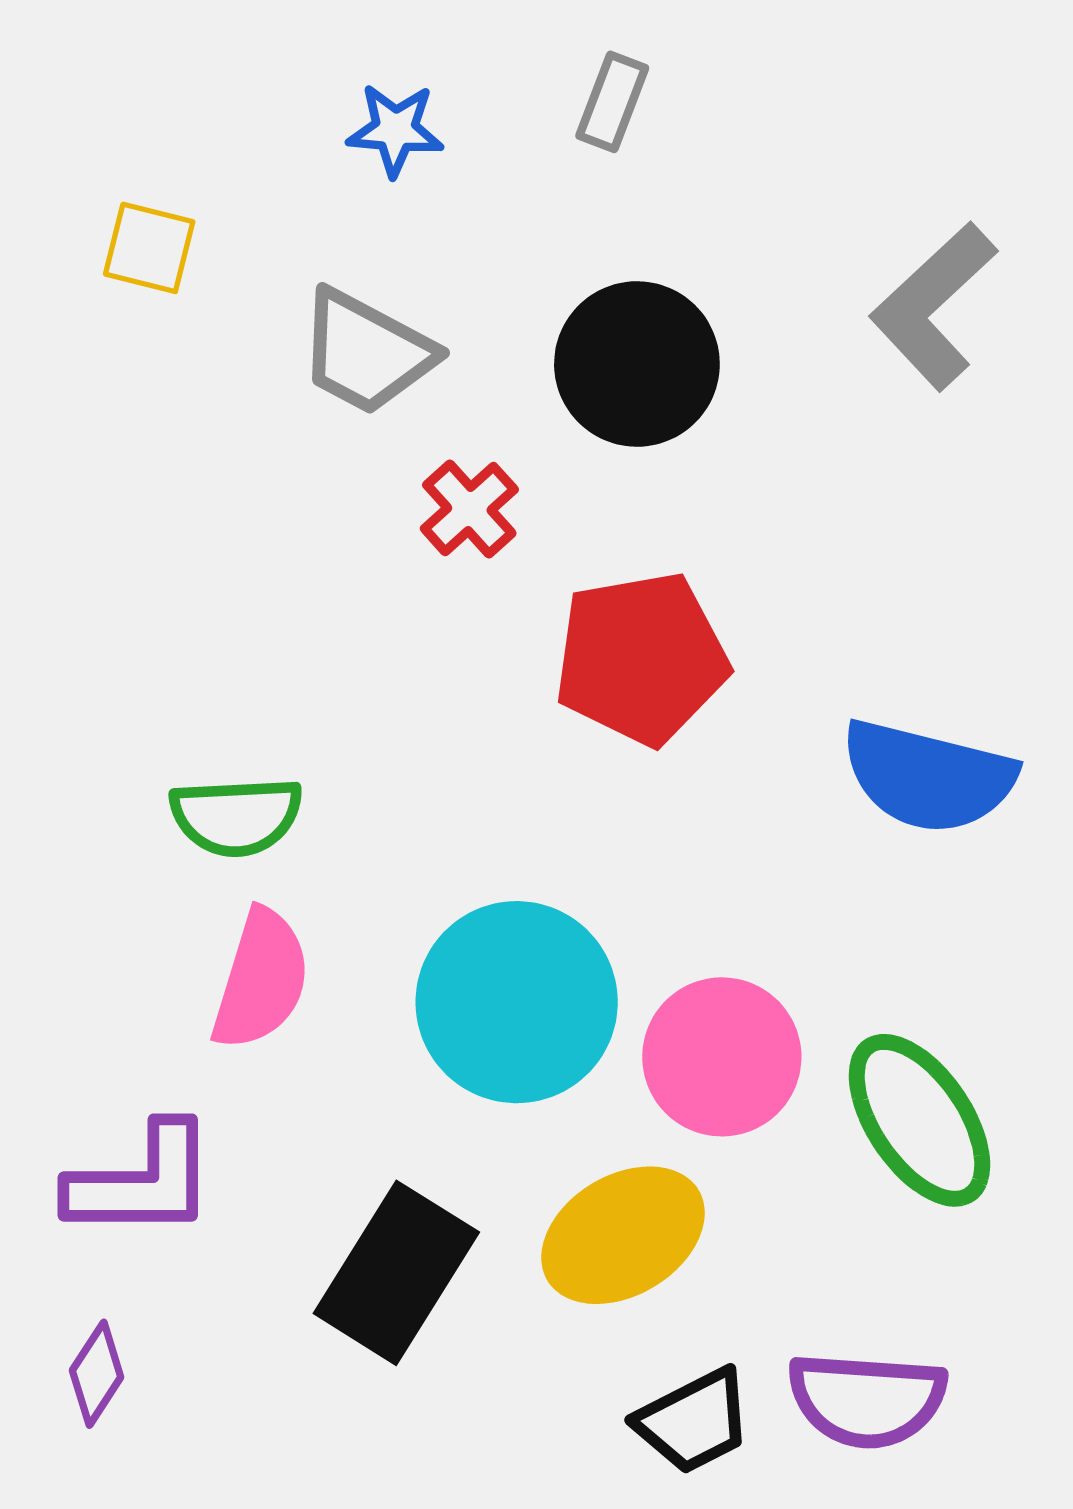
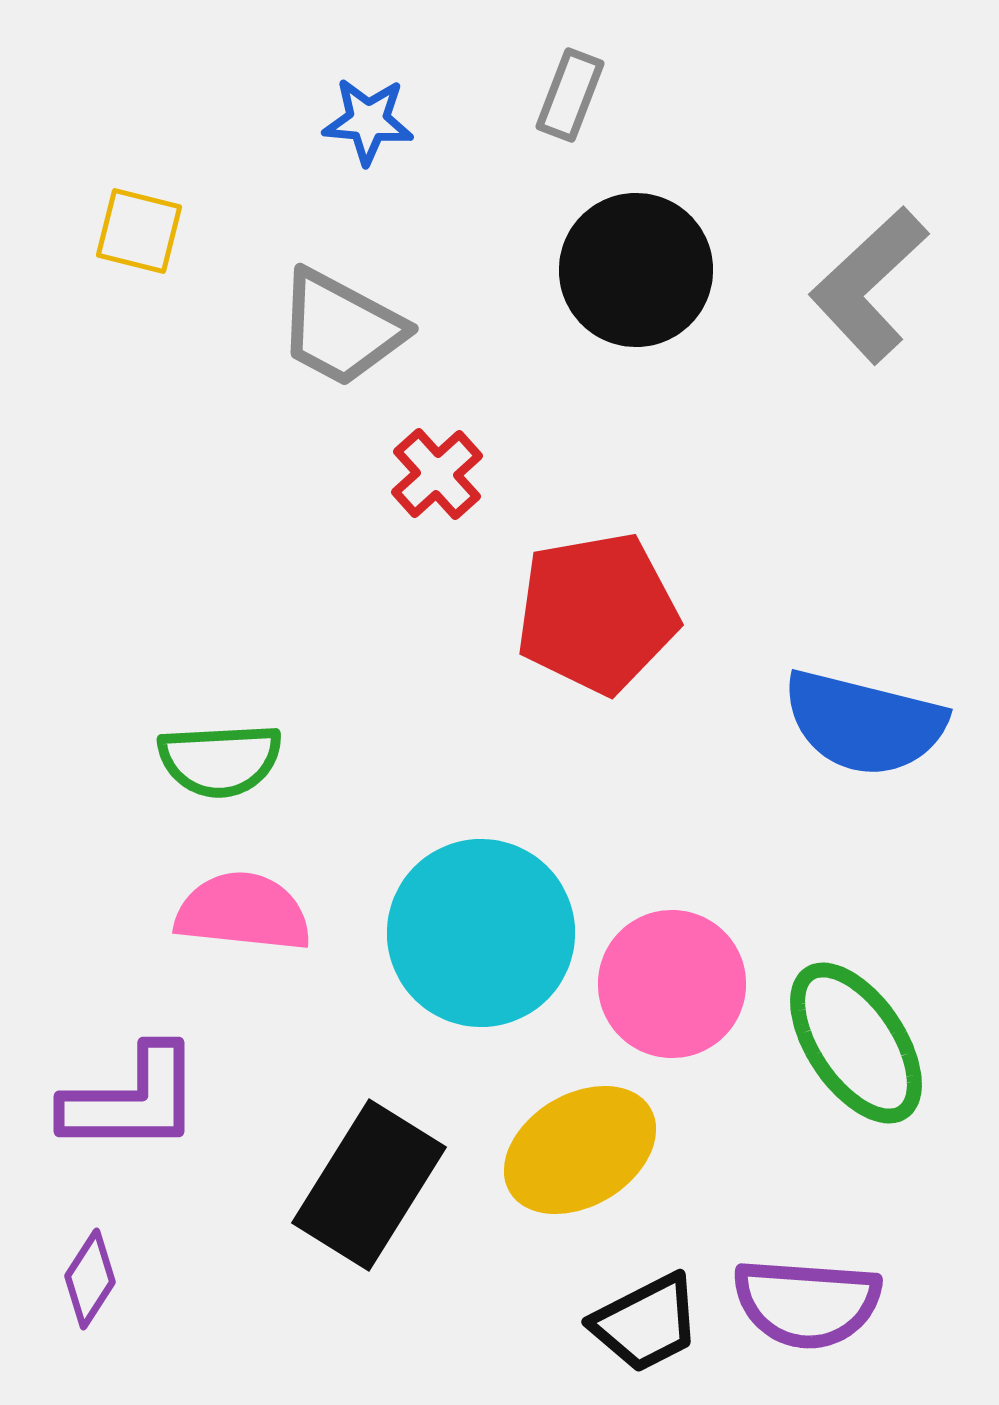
black circle: (637, 364) -> (636, 270), moved
pink semicircle: (261, 980) -> (243, 912), turned -101

